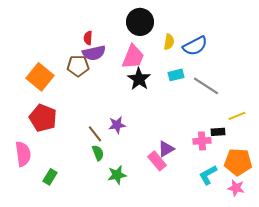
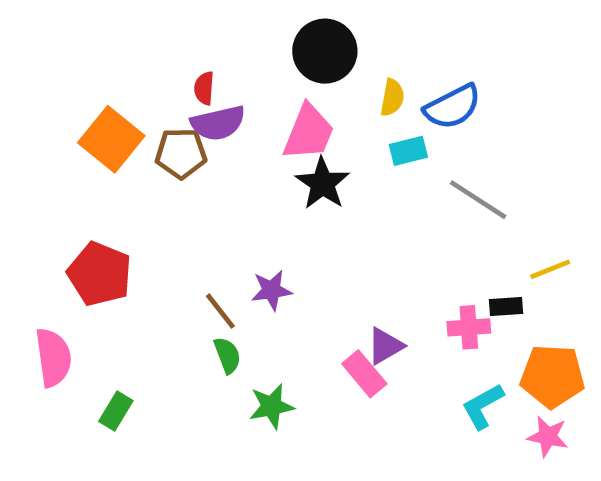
cyan rectangle: (176, 75) -> (408, 151), moved
orange square: (40, 77) -> (111, 139), moved

